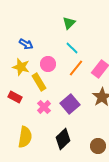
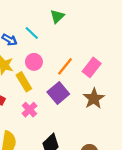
cyan line: (72, 48) -> (32, 33), moved
purple square: (70, 104) -> (58, 93), moved

